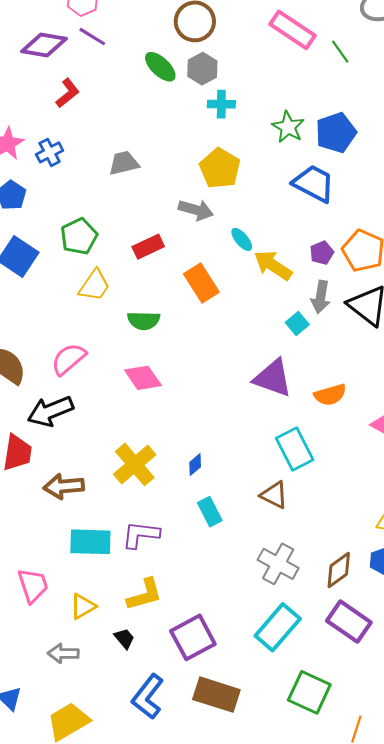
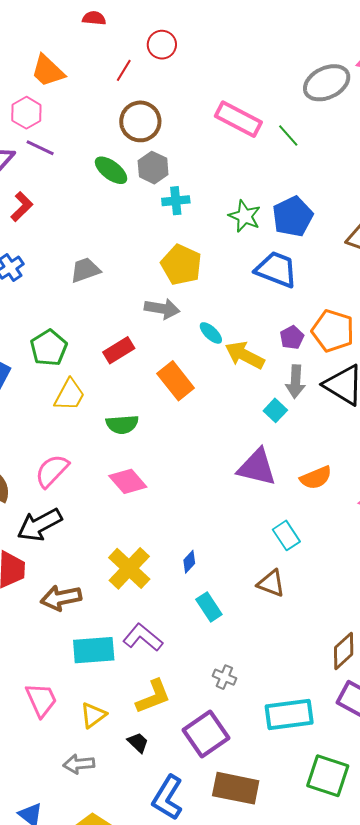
cyan rectangle: (295, 449) -> (286, 535), size x0.7
purple L-shape: (141, 535) -> (143, 637), turned 39
gray cross: (278, 564) -> (224, 677), moved, size x0.6
cyan rectangle: (278, 627) -> (289, 715), turned 48

